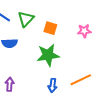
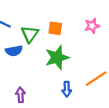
green triangle: (26, 19) -> (30, 34), moved

